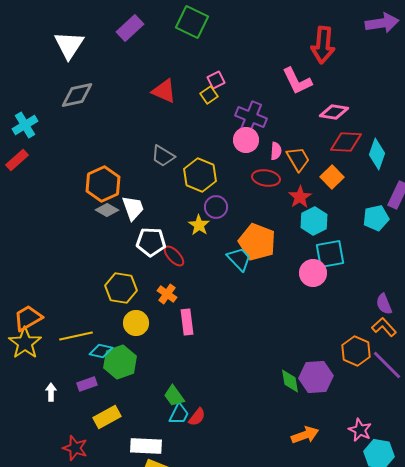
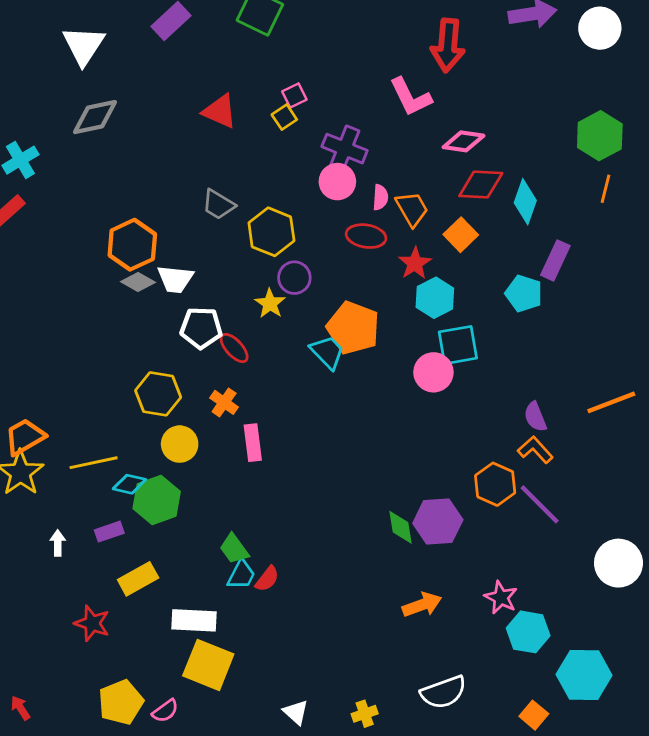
white trapezoid: (133, 208) -> (175, 279), turned 116
cyan pentagon: (376, 218) -> (524, 293), turned 30

